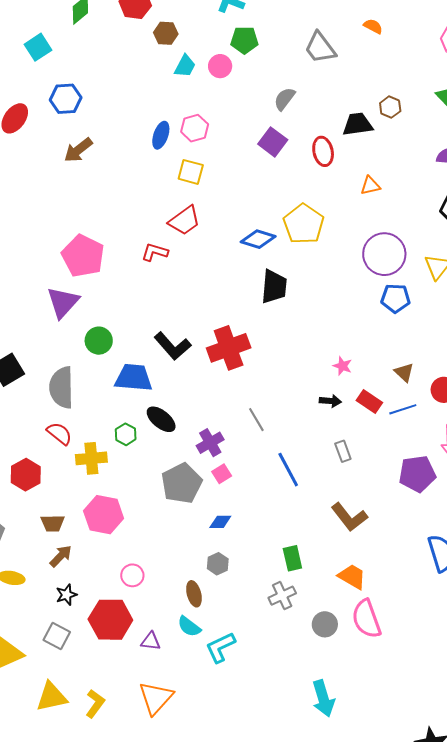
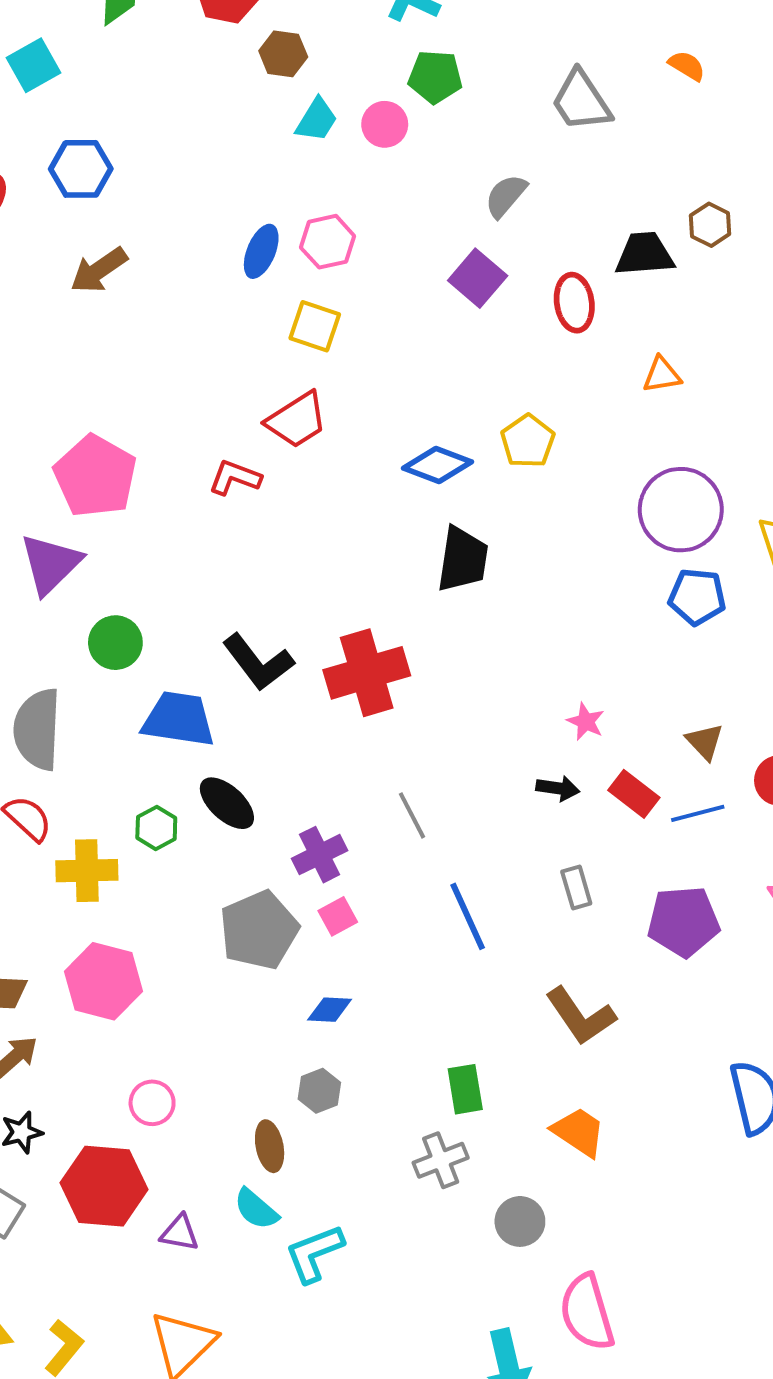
yellow pentagon: (304, 224) -> (528, 441), size x0.7
purple pentagon: (417, 474) -> (683, 921), moved
pink semicircle: (366, 619) -> (587, 1312), moved

